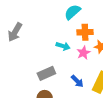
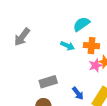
cyan arrow: (63, 46) -> (67, 46), moved
pink star: (84, 53) -> (95, 65), moved

